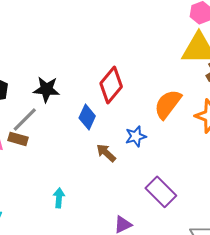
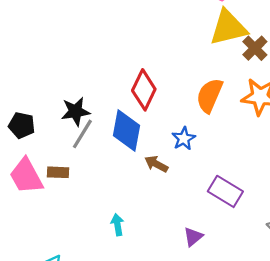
blue diamond: (87, 117) -> (127, 131), size x1.5
gray line: (25, 119) -> (82, 134), moved

